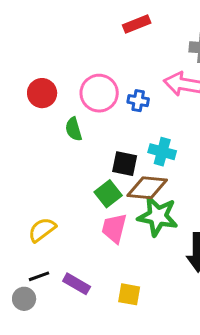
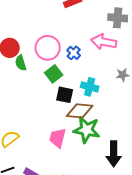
blue cross: (138, 101) -> (74, 53), turned 32
green semicircle: (74, 129) -> (21, 63), moved
green square: (108, 194) -> (54, 74), moved

